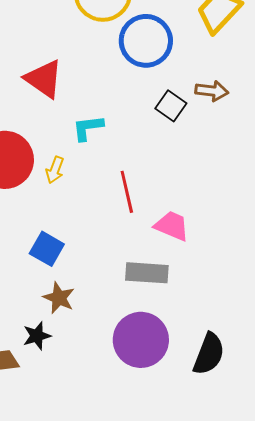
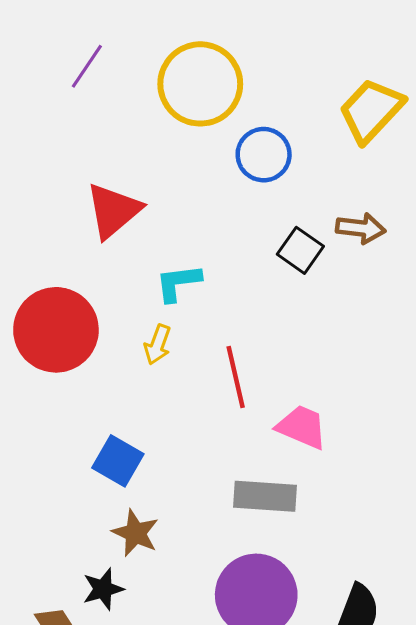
blue circle: (146, 41) -> (264, 155), size x0.7
red triangle: (44, 79) -> (113, 211), turned 45
yellow arrow: (55, 170) -> (158, 345), moved

